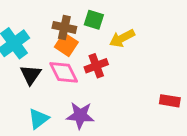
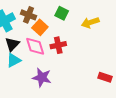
brown cross: (64, 27) -> (28, 15), moved
yellow arrow: (122, 38) -> (90, 22), moved
cyan triangle: (39, 119) -> (14, 60), moved

